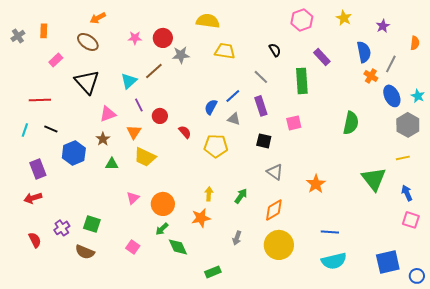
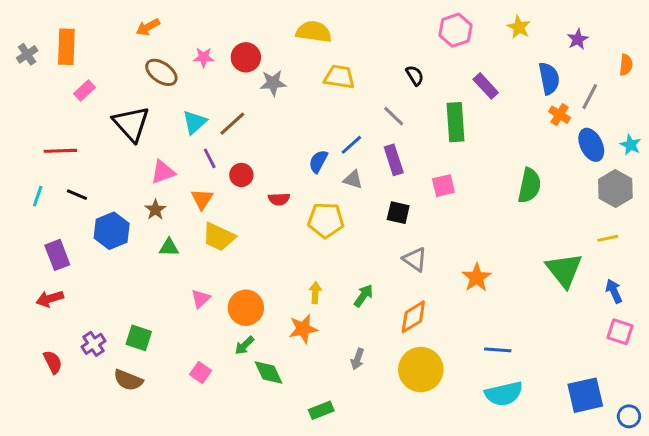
orange rectangle: (44, 31) -> (66, 47), size x1.6
brown ellipse: (88, 42) -> (161, 72), moved
brown line: (154, 71) -> (232, 124), moved
red semicircle: (185, 132) -> (279, 199), turned 128

